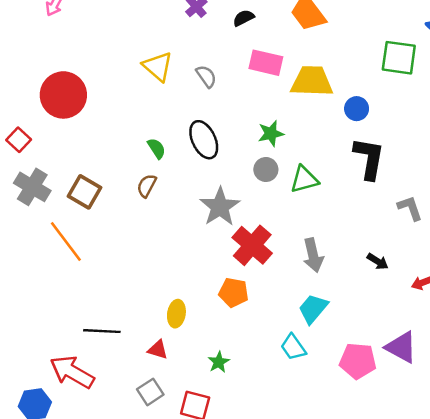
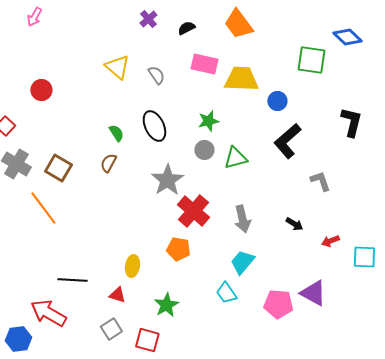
red circle: (63, 95) -> (41, 90), size x0.6
black L-shape: (369, 158) -> (287, 141), turned -141
green star: (219, 362) -> (166, 305), size x1.4

